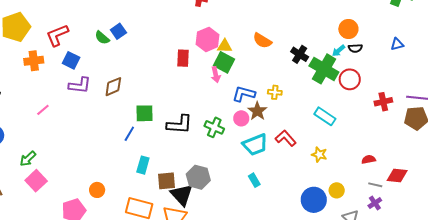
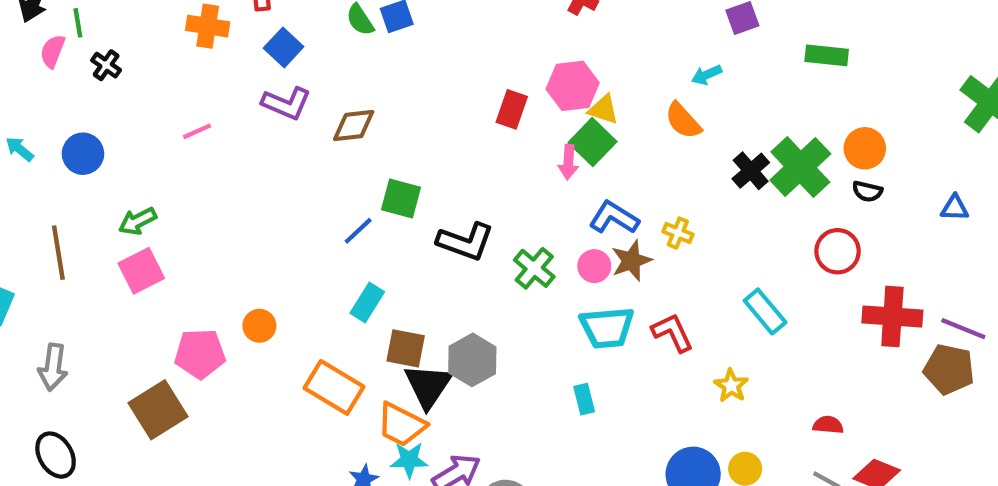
cyan arrow: (338, 51) -> (707, 75), moved
green cross: (324, 69) -> (800, 167), moved
red cross: (383, 102) -> (892, 317), size x1.5

